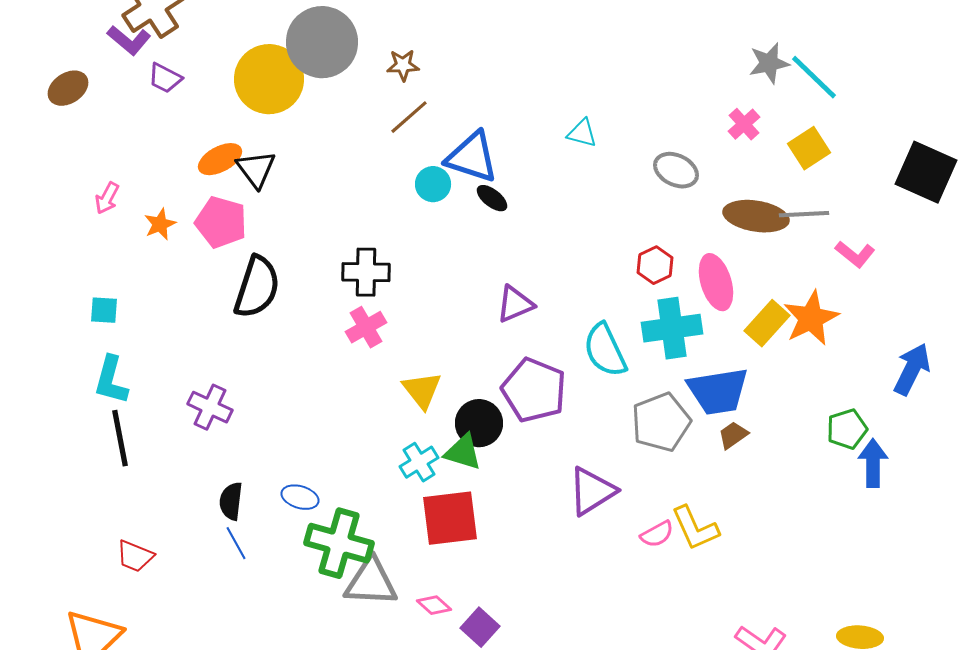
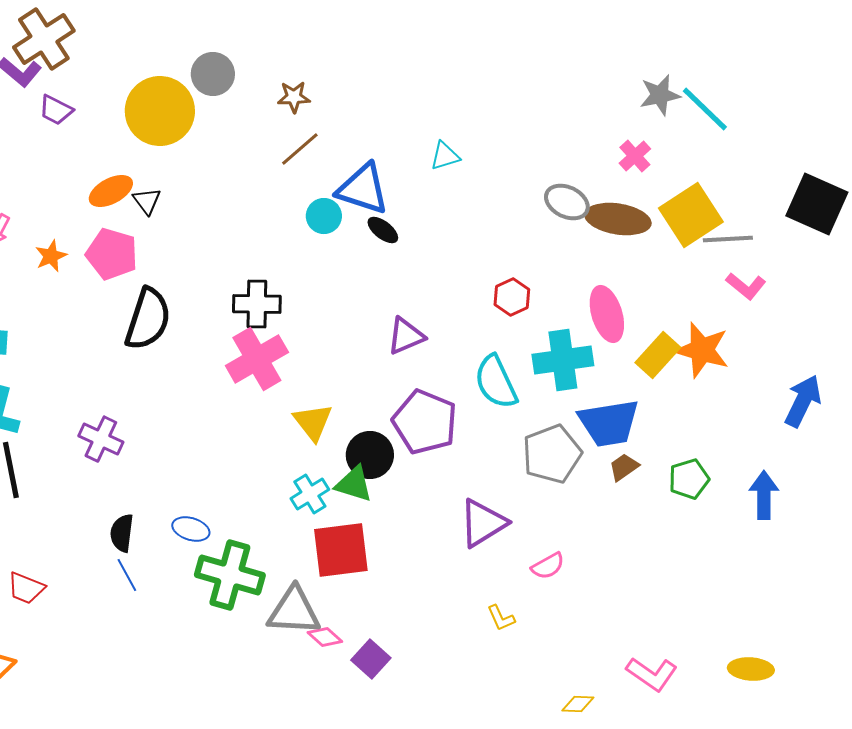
gray circle: (322, 42) -> (213, 74), size x0.6
cyan triangle: (582, 133) -> (445, 156), moved, turned -32
yellow square: (809, 148) -> (691, 215), moved, size x1.5
black triangle: (256, 169) -> (147, 201), size x0.7
gray line: (804, 214) -> (728, 239), moved
brown ellipse: (756, 216) -> (618, 219), moved
red hexagon: (655, 265) -> (512, 297), moved
orange star: (811, 318) -> (702, 350), turned -30
pink cross: (366, 327) -> (257, 359), size x1.5
green pentagon: (847, 429) -> (689, 479), moved
yellow L-shape: (695, 528) -> (501, 618), moved, size x0.6
gray triangle: (371, 582) -> (294, 611), moved

